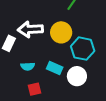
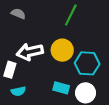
cyan semicircle: (28, 66) -> (18, 91), moved

